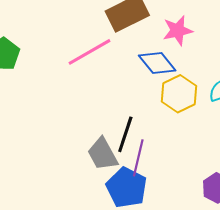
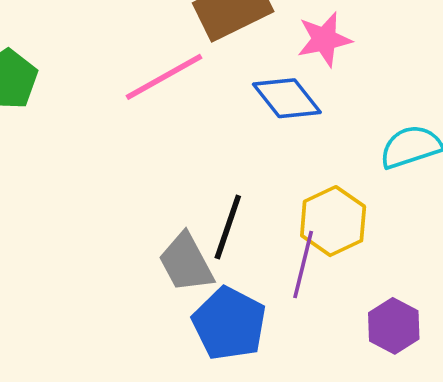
yellow hexagon: (179, 94) -> (333, 221), moved
purple line: (138, 158) -> (303, 264), moved

